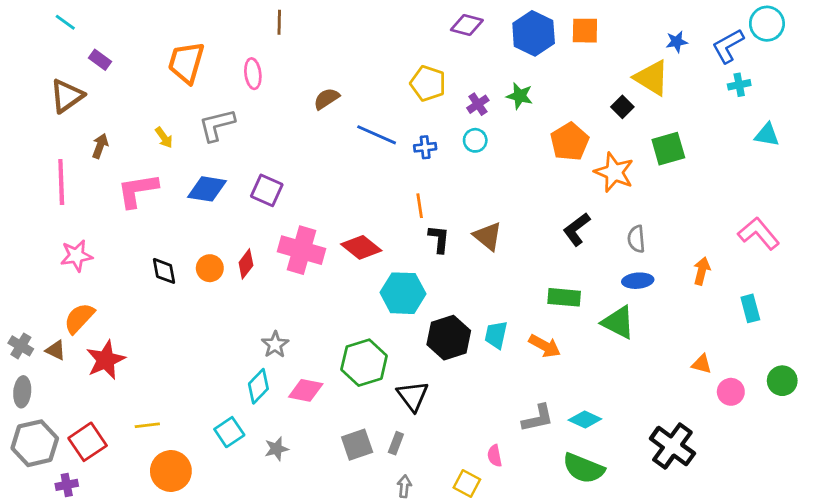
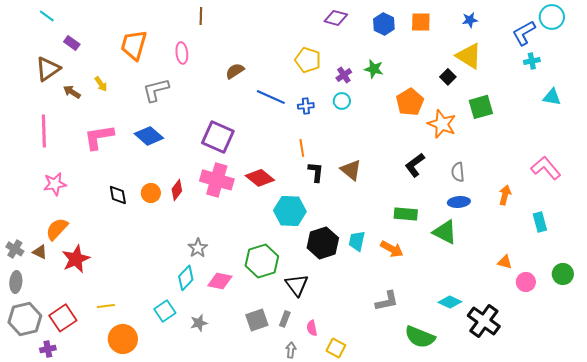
blue hexagon: (534, 33) -> (384, 24), size x0.7
blue star: (677, 42) -> (470, 20), moved
yellow arrow: (164, 138) -> (101, 84), moved
brown arrow: (100, 146) -> (72, 92), moved, turned -78
blue diamond: (207, 189) -> (149, 136), turned 32
purple square: (267, 190) -> (218, 137), moved, size x1.4
cyan diamond: (585, 420) -> (450, 302), moved
pink semicircle: (495, 456) -> (312, 328), moved

